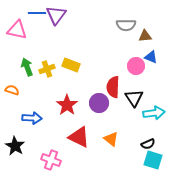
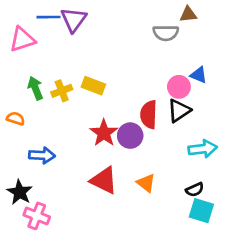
pink triangle: (17, 30) -> (22, 39), turned -30
brown triangle: (145, 36) -> (188, 14), moved
black triangle: (134, 98) -> (179, 111), moved, turned 30
red star: (67, 105) -> (104, 133), moved
pink cross: (51, 160) -> (37, 216), moved

